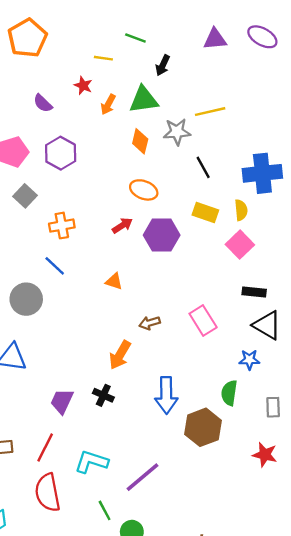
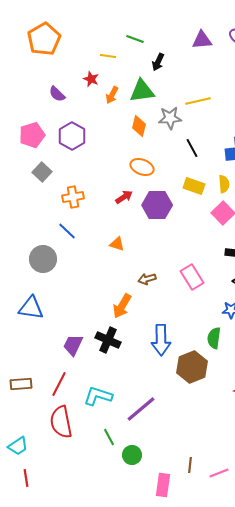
black cross: (103, 395) -> (108, 340), size x1.4

